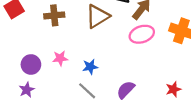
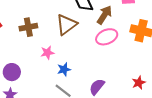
pink star: (60, 58) -> (47, 53), moved

